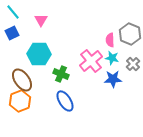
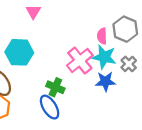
pink triangle: (41, 20) -> (33, 12), moved
cyan star: (112, 58) -> (104, 57), size x1.5
green cross: (61, 74) -> (55, 87), moved

